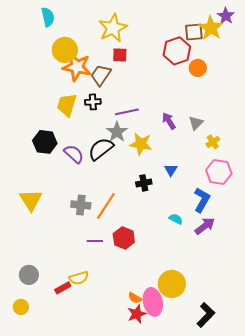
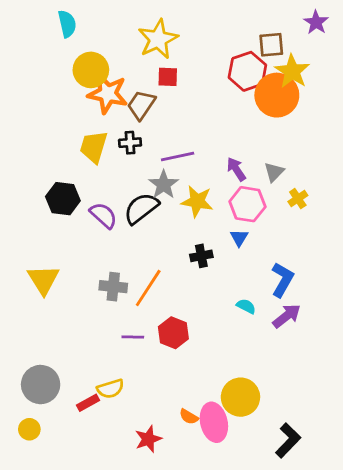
yellow star: (211, 28) -> (292, 71), moved
orange circle: (198, 68) -> (277, 95), size x1.8
pink hexagon: (219, 172) -> (247, 204), moved
gray circle: (29, 275) -> (41, 385), size x1.4
red star: (137, 314) -> (148, 439), moved

